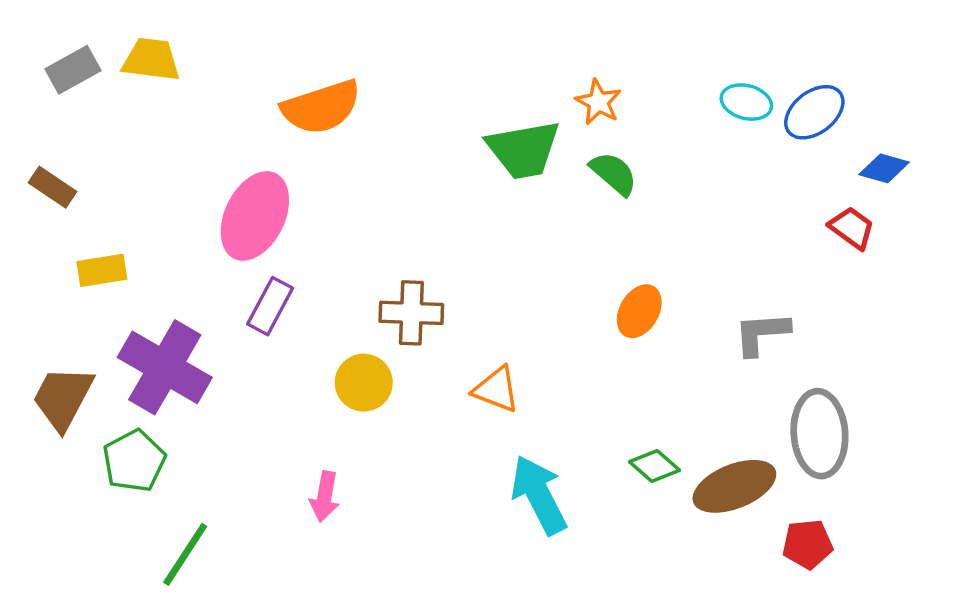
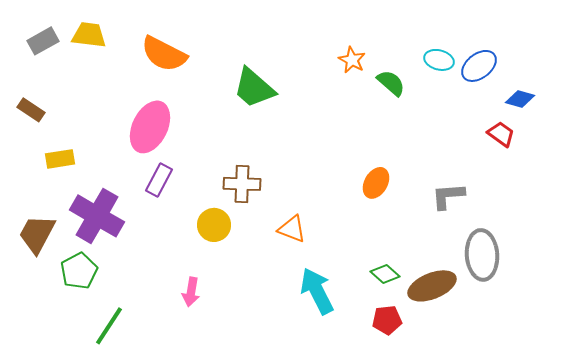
orange semicircle: (321, 107) -> (164, 54), moved, turned 45
green trapezoid: (524, 150) -> (254, 88), moved, turned 51
green semicircle: (614, 173) -> (391, 83), moved
red pentagon: (808, 544) -> (387, 320), moved

